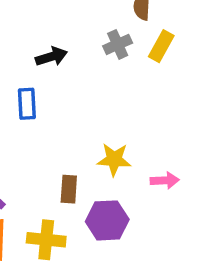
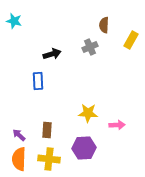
yellow rectangle: (161, 46) -> (131, 40), moved
brown rectangle: (69, 189) -> (47, 130), moved

